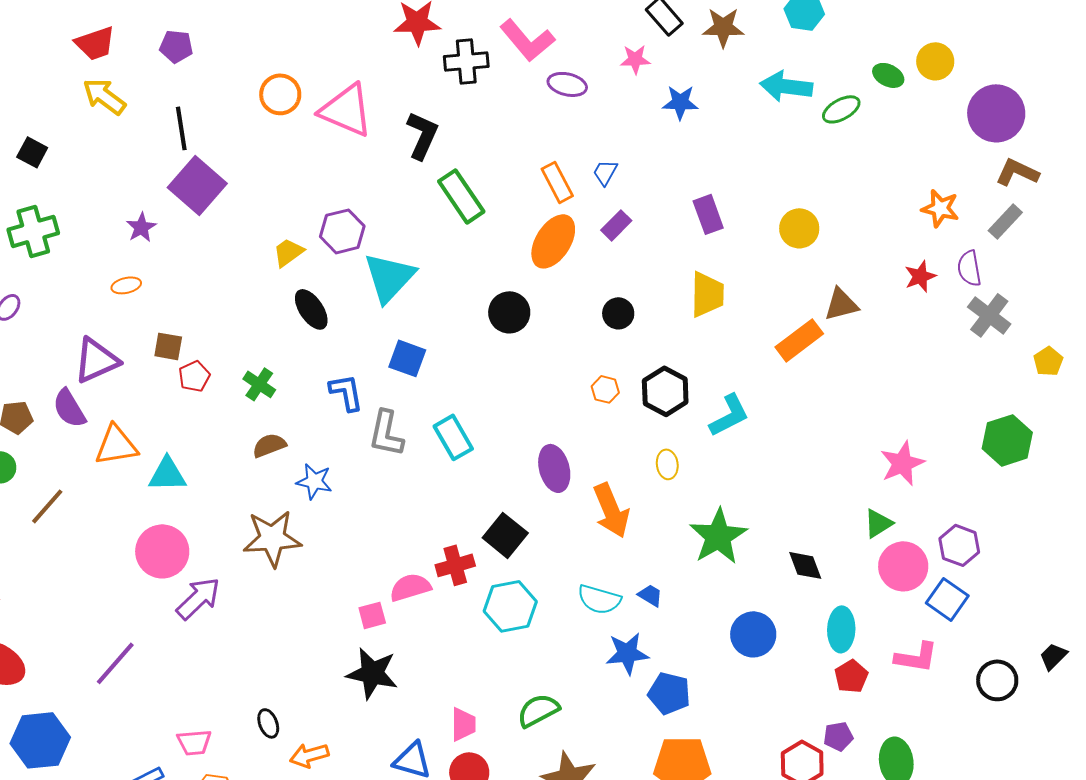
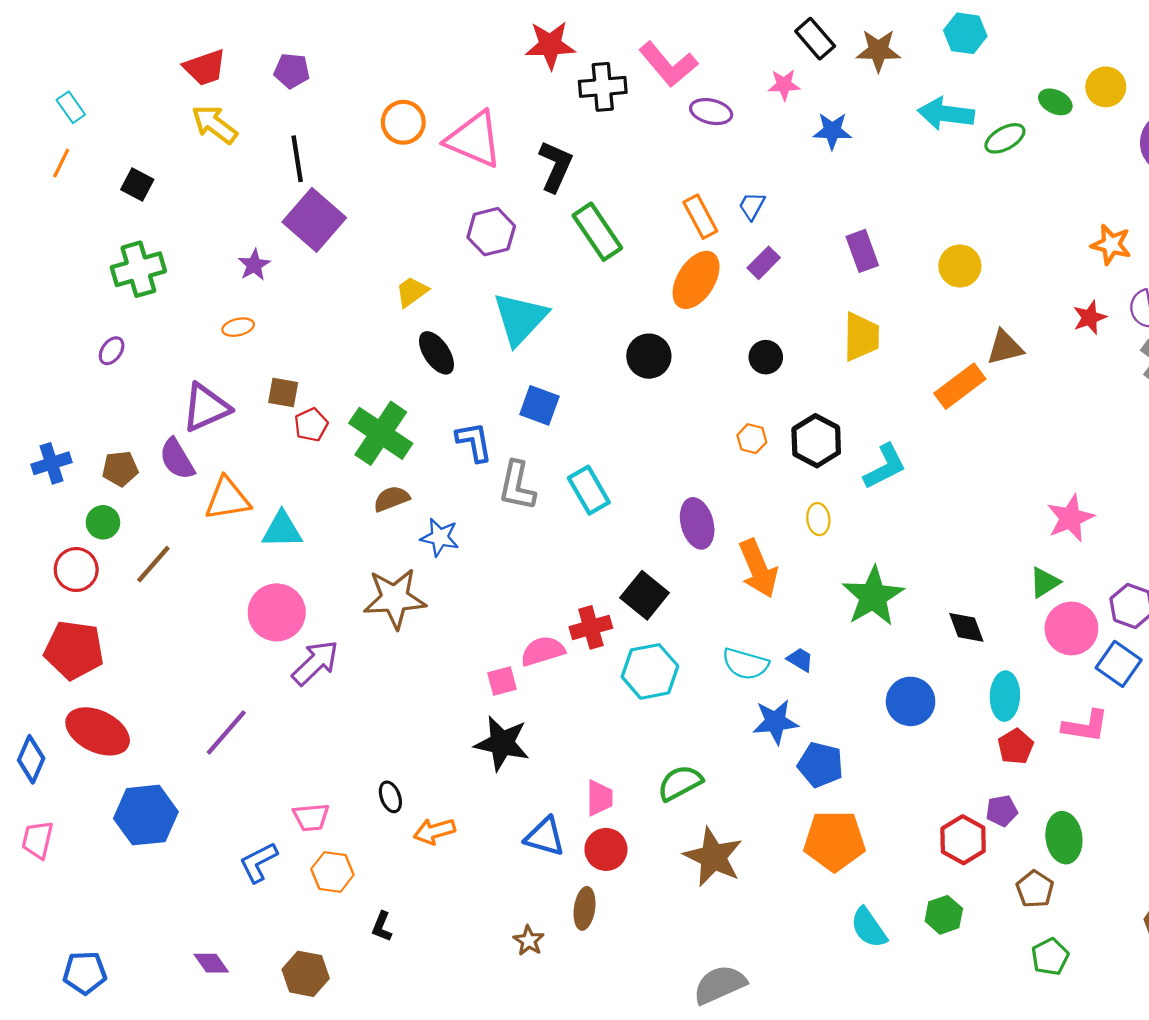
purple hexagon: (342, 231) -> (491, 232), moved
green cross: (259, 384) -> (381, 433), size x1.8

